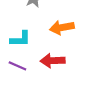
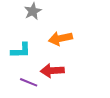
purple line: (17, 66) -> (29, 82), moved

